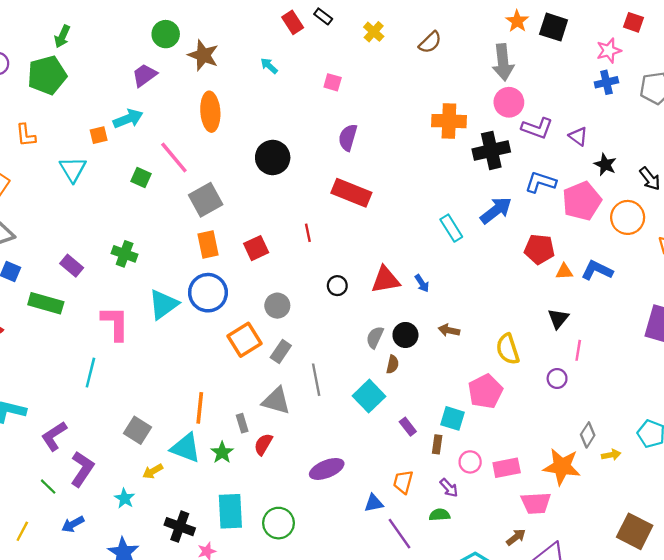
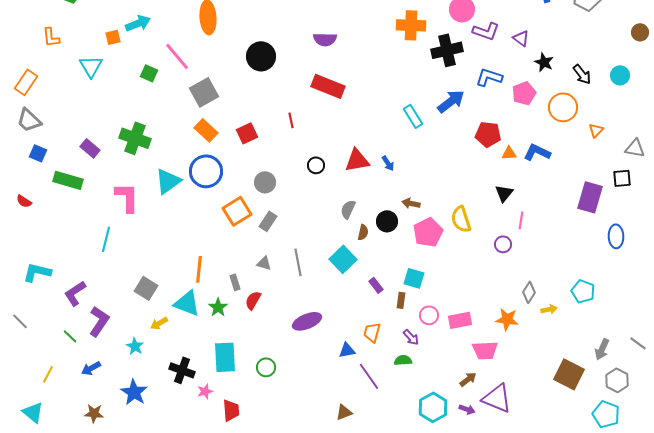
purple semicircle: (348, 138) -> (325, 39), turned -105
pink pentagon: (582, 201) -> (524, 93), size x0.7
orange rectangle: (208, 244) -> (206, 130), turned -35
green cross: (125, 254) -> (135, 138), size x1.4
black circle: (405, 335) -> (387, 221), moved
gray line: (316, 380) -> (298, 262), moved
pink pentagon: (485, 391) -> (428, 232), moved
gray triangle: (276, 401) -> (264, 263), size x0.6
orange star: (562, 467) -> (507, 319), size x0.7
green circle: (279, 523) -> (266, 367), size x0.7

